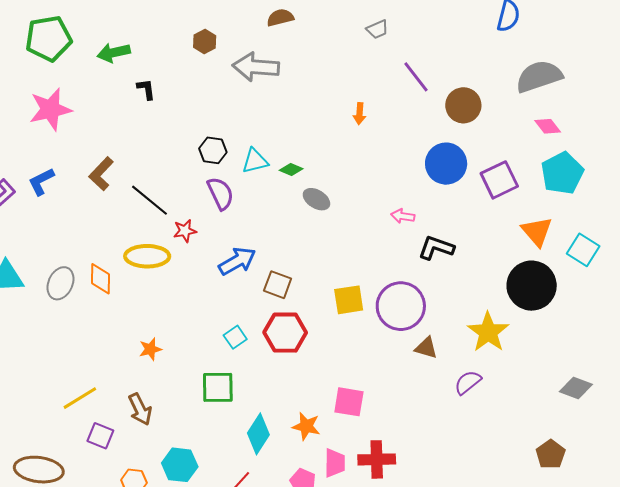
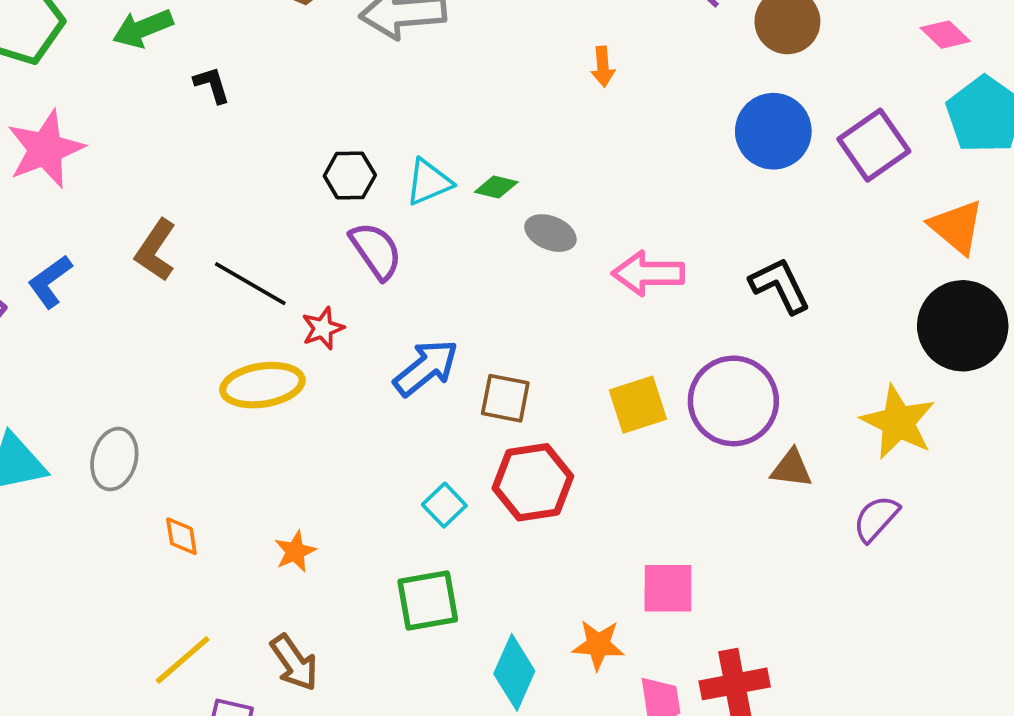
pink arrow: (403, 216) -> (648, 273), moved, size x1.6
black L-shape: (436, 248) -> (780, 286), turned 54
orange diamond: (100, 279) -> (181, 536), moved, size x0.7

